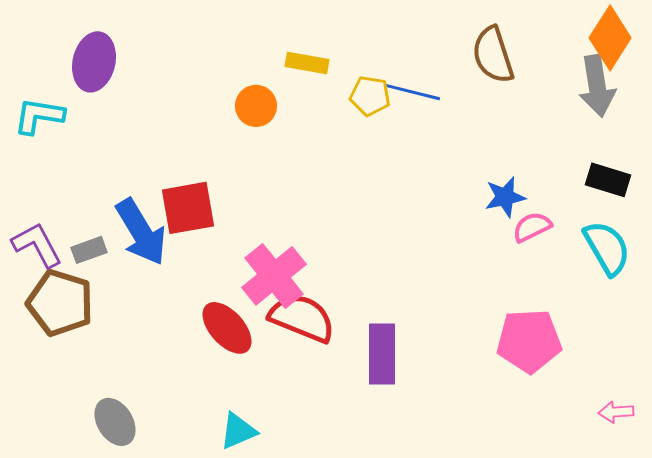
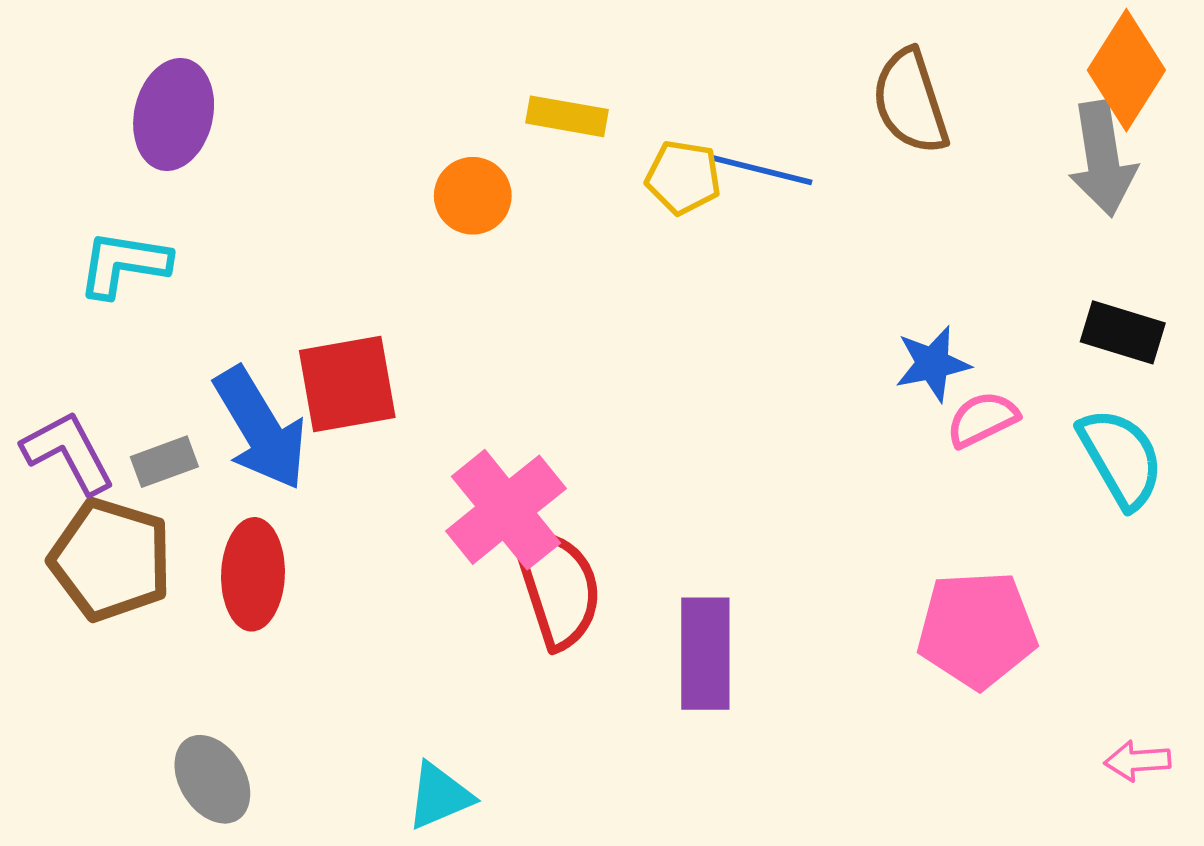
cyan L-shape: (39, 116) -> (124, 264), moved
red semicircle: (302, 318) -> (558, 587), turned 50
red ellipse: (227, 328) -> (253, 574), moved, turned 44

